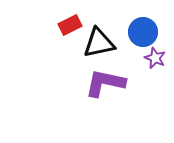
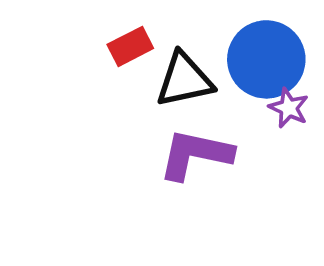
blue circle: (143, 32) -> (266, 59), size x1.4

